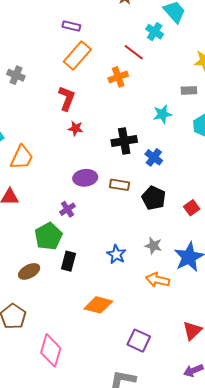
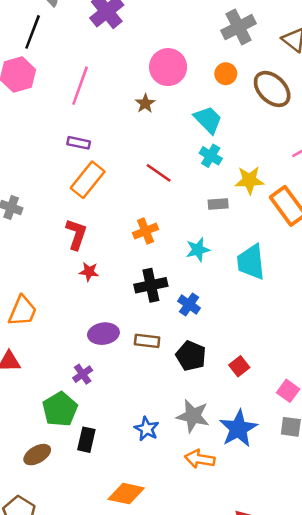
cyan cross: (155, 32) -> (211, 156), moved
orange cross: (118, 77) -> (146, 231), moved
gray rectangle: (189, 90) -> (218, 204), moved
gray star: (153, 246) -> (193, 416), size x1.5

